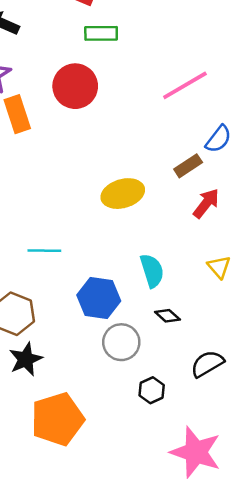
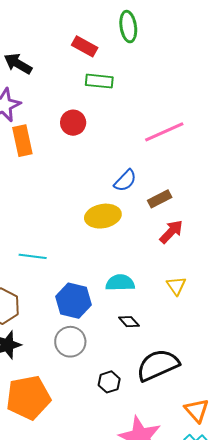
red circle: (75, 86) -> (73, 123), size x0.7
blue semicircle: (218, 139) -> (125, 181), moved
cyan semicircle: (152, 271) -> (120, 283), turned -80
gray circle: (121, 342) -> (70, 342), moved
black semicircle: (207, 364) -> (158, 365), size x1.5

